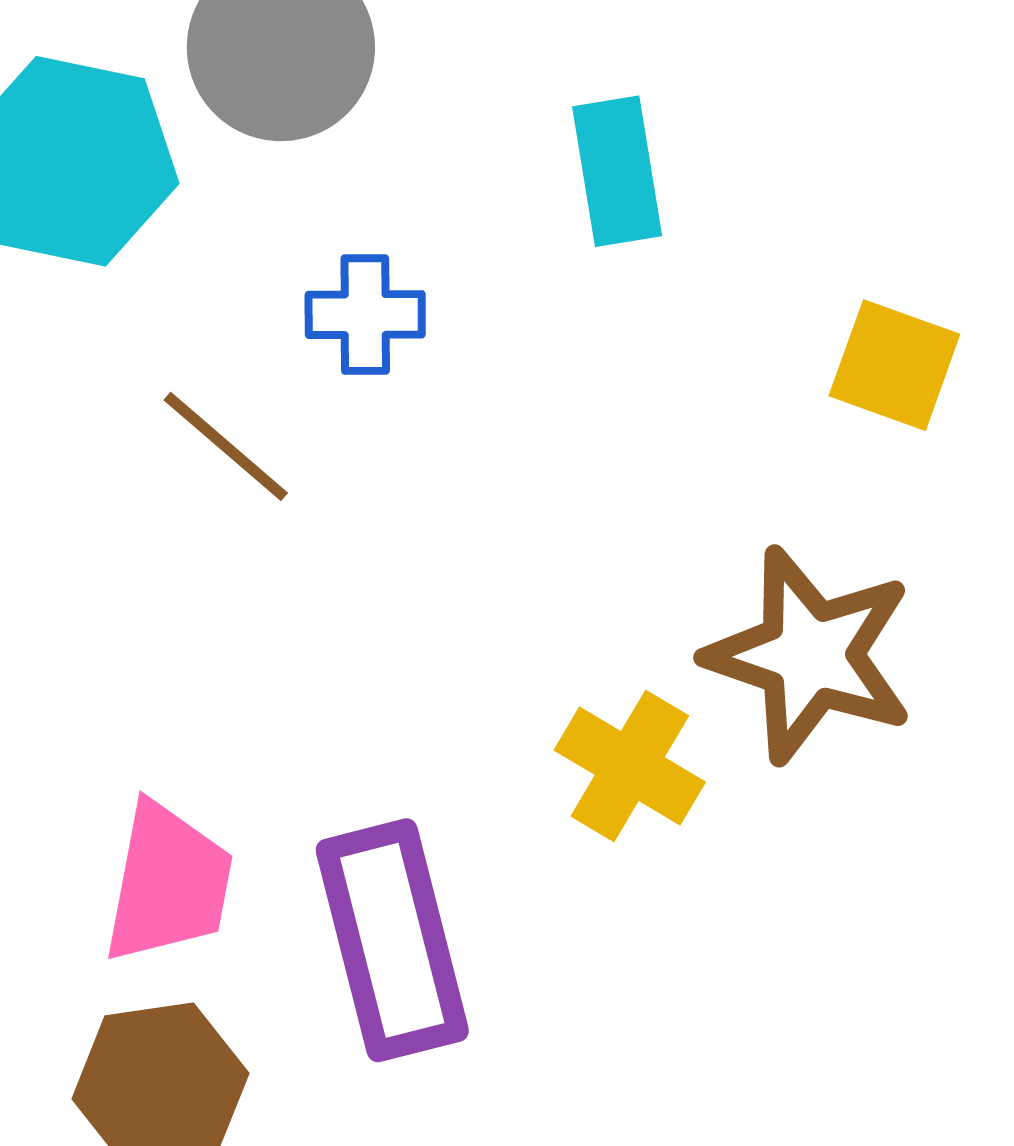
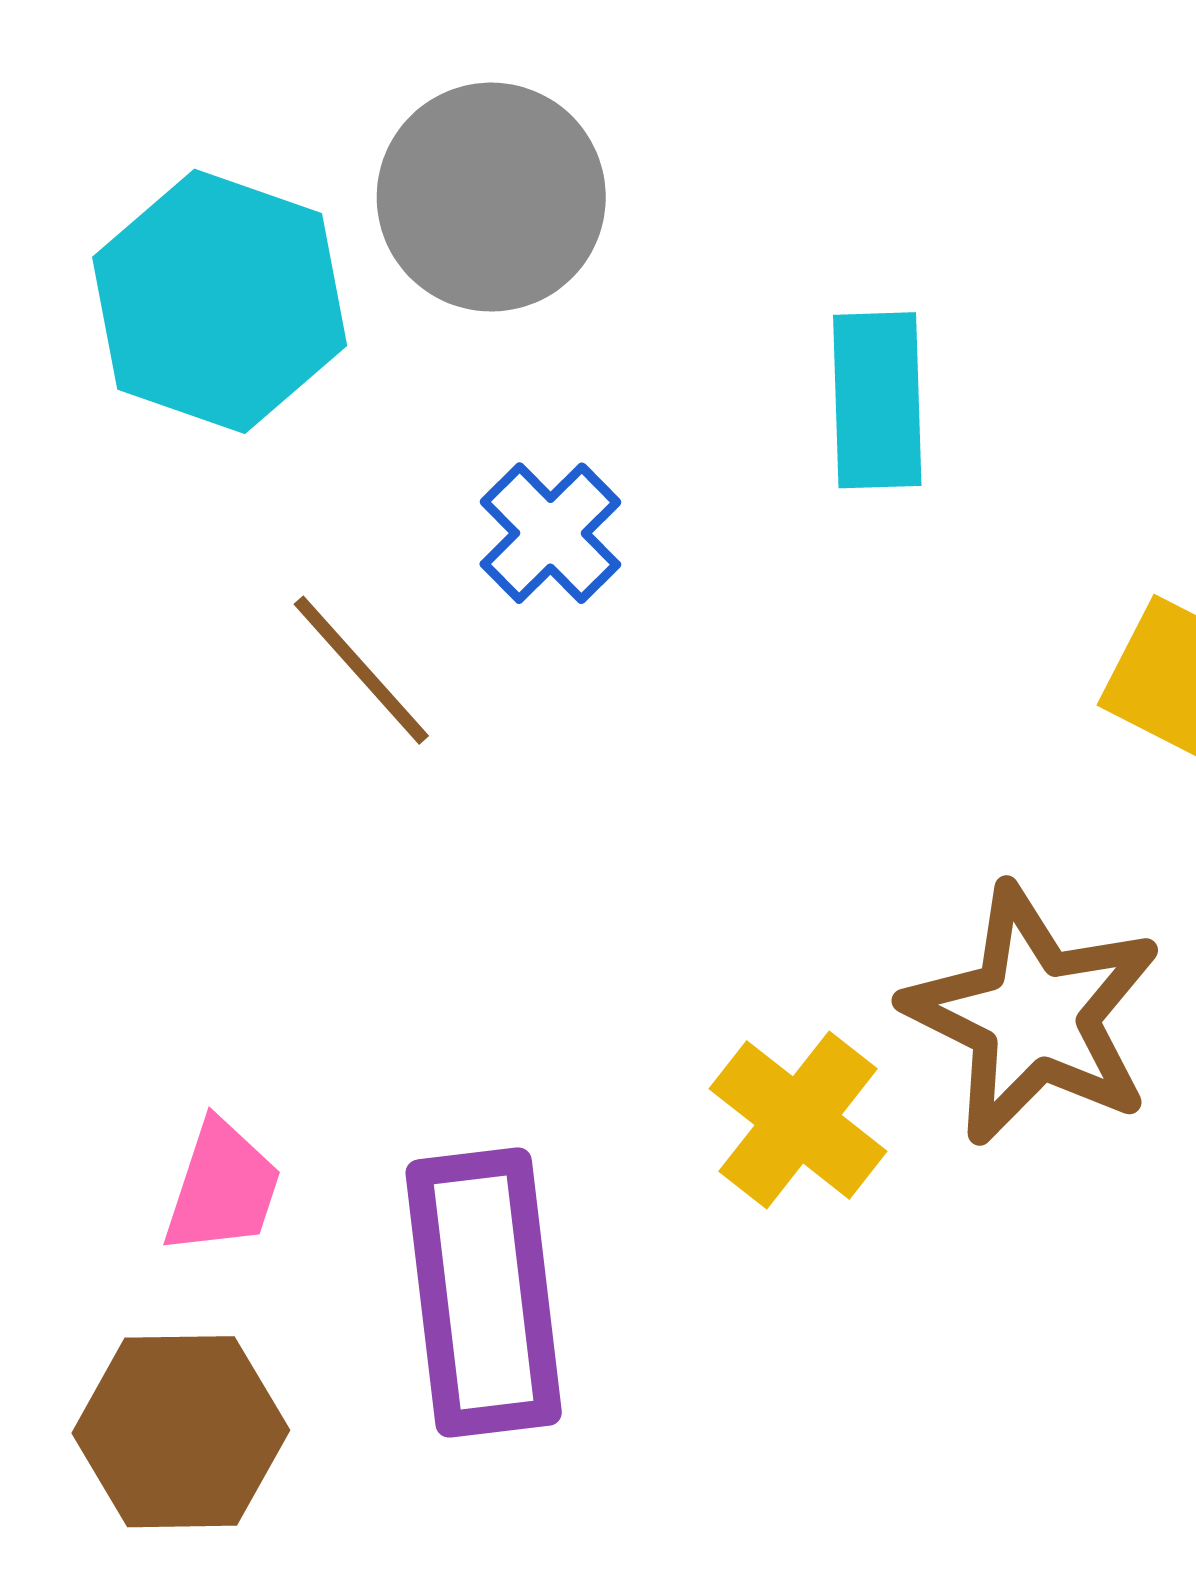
blue cross: (365, 315) -> (550, 533), turned 38
pink trapezoid: (168, 883) -> (223, 1188), size x0.7

